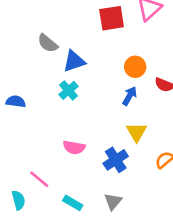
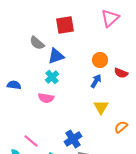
red square: (112, 18) -> (65, 25), moved
pink semicircle: (74, 147) -> (46, 98), moved
blue cross: (116, 160) -> (73, 139), moved

